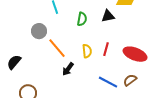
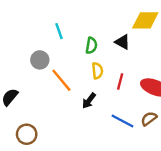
black triangle: (108, 16) -> (123, 42), turned 40
yellow semicircle: (87, 51) -> (97, 71), moved
black arrow: (68, 69) -> (89, 101), moved

